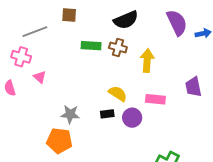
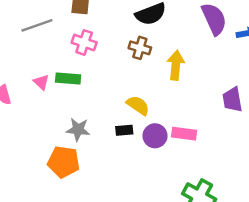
green rectangle: (91, 46) -> (68, 78), moved
pink cross: (21, 57) -> (84, 42), moved
pink rectangle: (155, 99) -> (184, 134), moved

